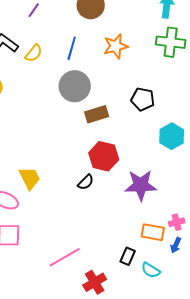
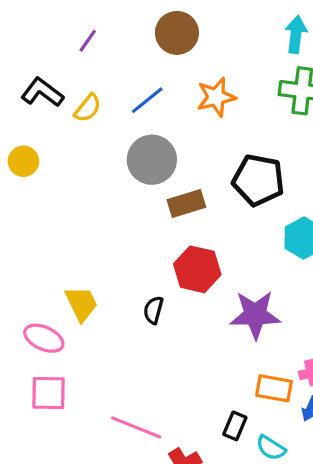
blue line: (72, 48) -> (147, 100), turned 35
black pentagon: (143, 99) -> (258, 180), size x1.4
black semicircle: (86, 182) -> (153, 310), moved, turned 150
pink line: (65, 257) -> (136, 427), turned 52

